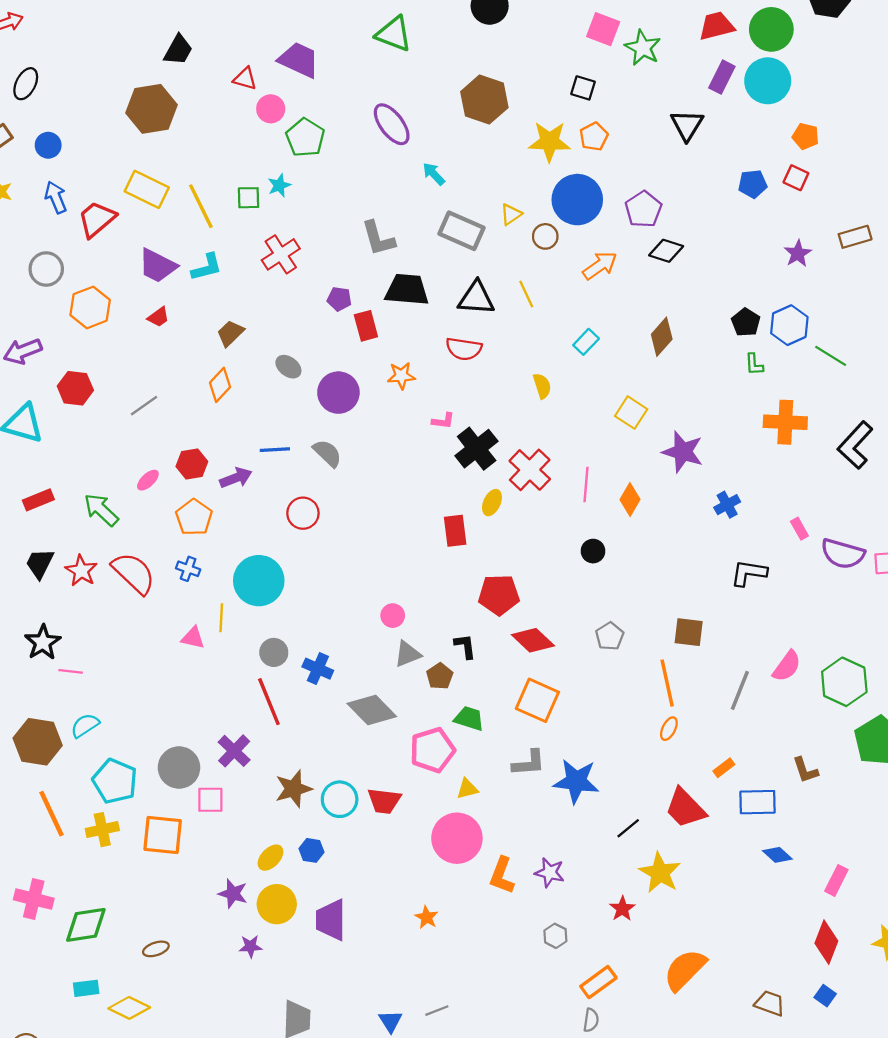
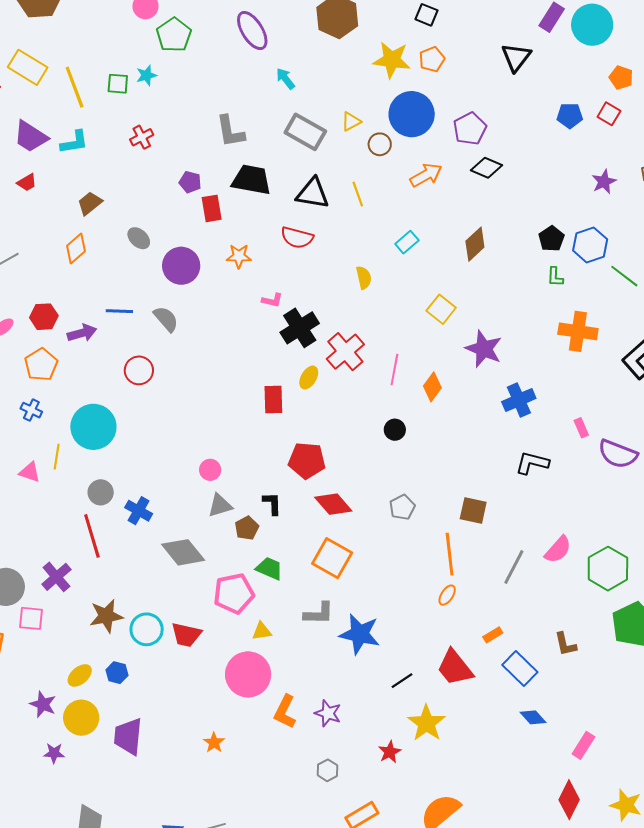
red cross: (281, 254) -> (142, 137), size x0.7
blue cross: (727, 505) -> (519, 400), size x1.4
blue rectangle: (758, 802) -> (520, 669), turned 40

